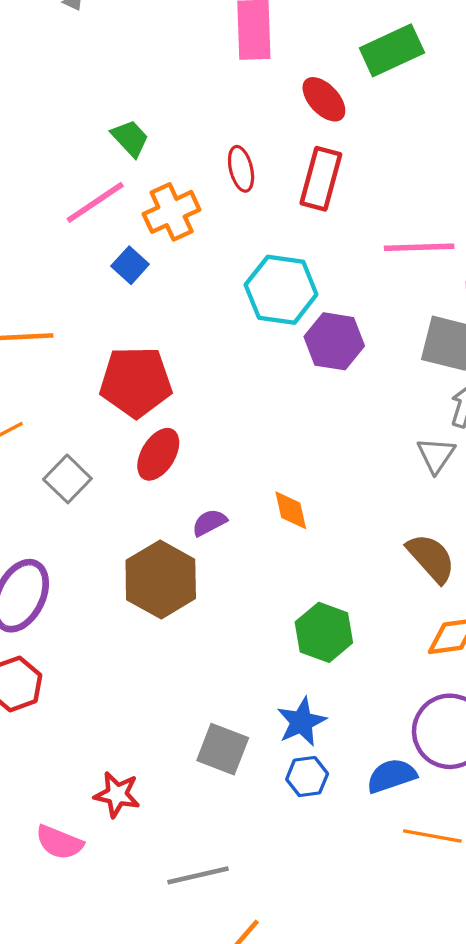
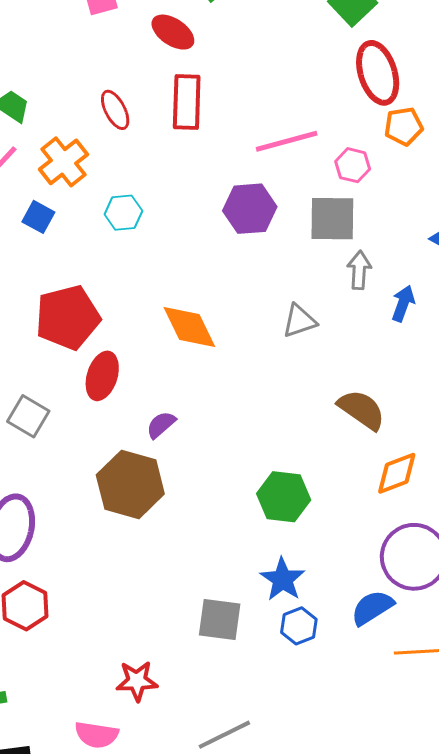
cyan hexagon: (281, 290) -> (123, 213), moved, size x0.6
purple hexagon: (334, 341) -> (250, 209), moved
gray triangle: (436, 455) -> (299, 321), moved, turned 51
orange diamond: (291, 510) -> (189, 327), moved, size x1.5

